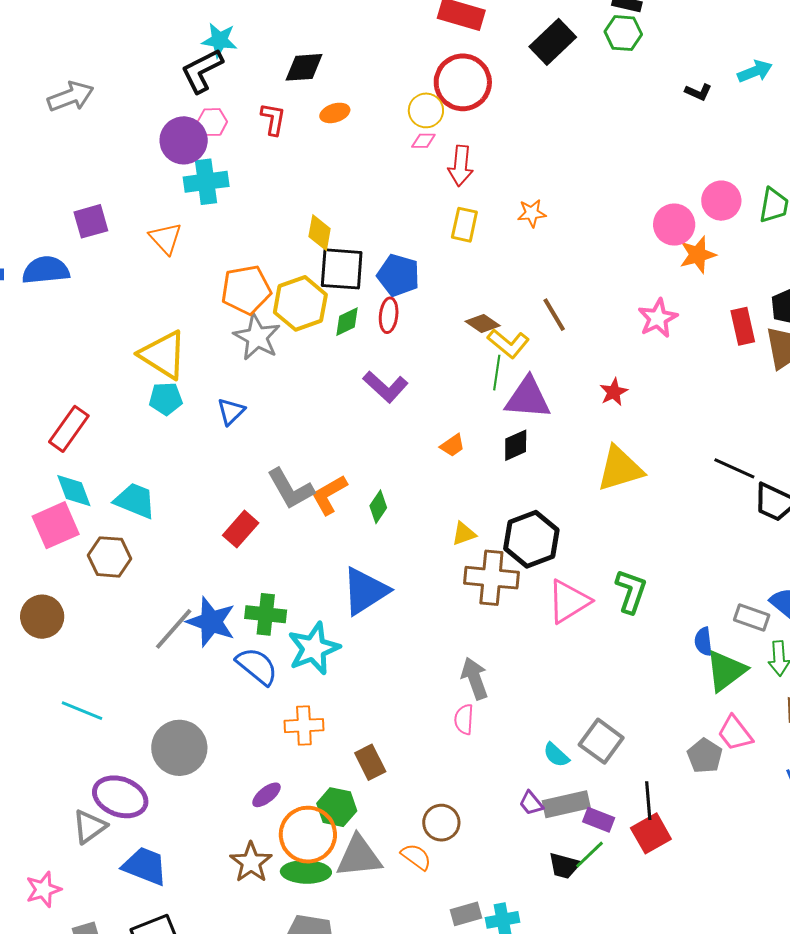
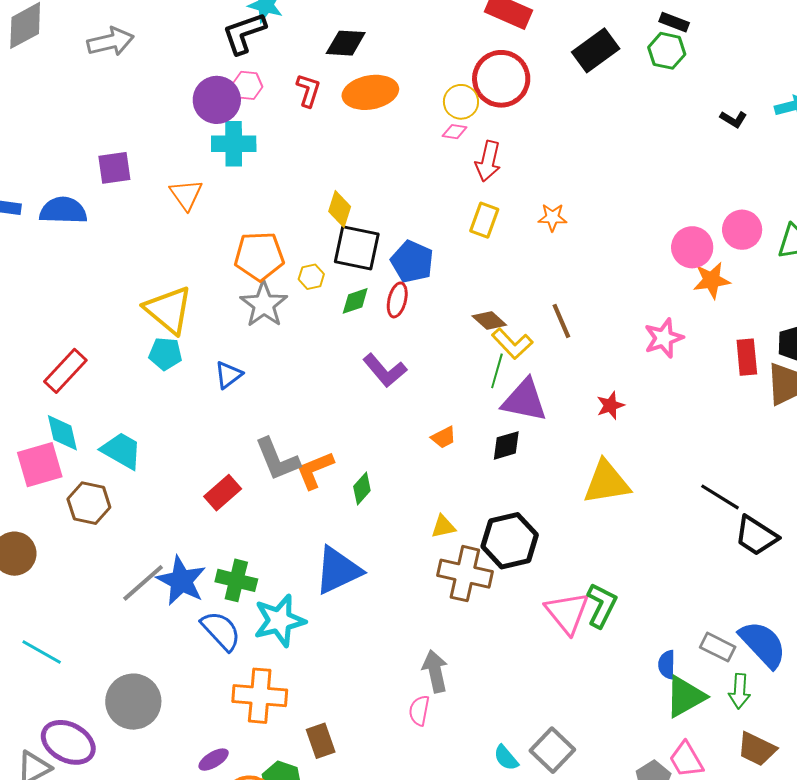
orange ellipse: (335, 113) -> (370, 92), size x1.8
yellow hexagon: (300, 303) -> (311, 277), size x0.5
pink triangle: (569, 601) -> (567, 613), moved, turned -45
orange cross: (304, 726) -> (260, 696), size x1.4

